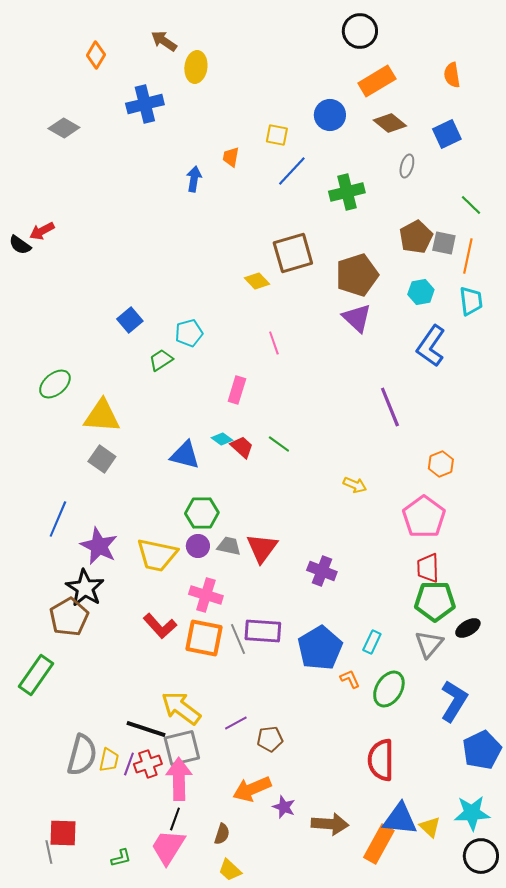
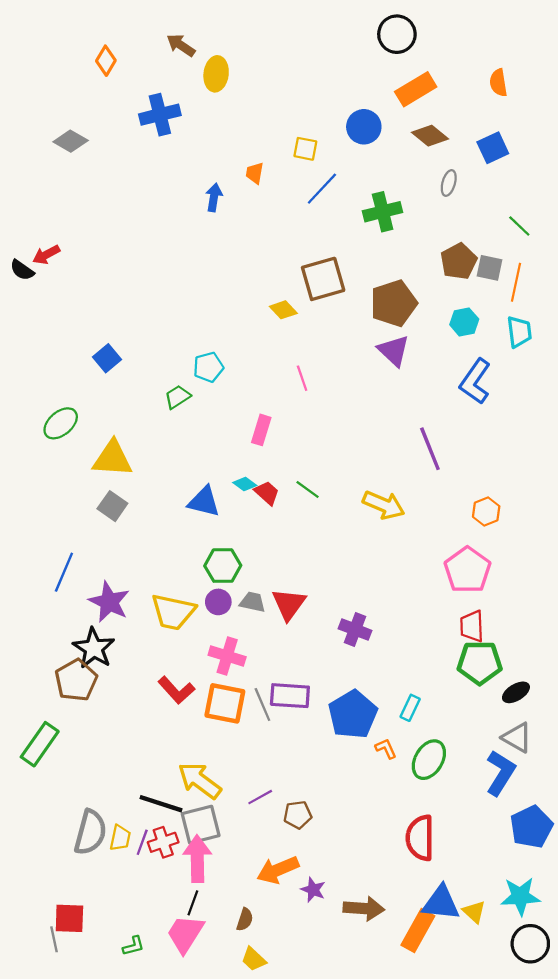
blue square: (130, 320) -> (107, 358), moved
yellow arrow: (355, 485) -> (384, 505), moved, size x1.6
gray triangle: (429, 644) -> (517, 738), moved, turned -40

